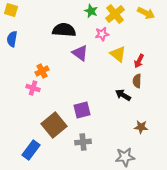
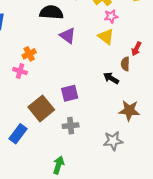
pink star: (102, 34) -> (111, 16), moved
red arrow: (139, 61) -> (136, 49), moved
brown star: (141, 127) -> (129, 110), size x1.5

